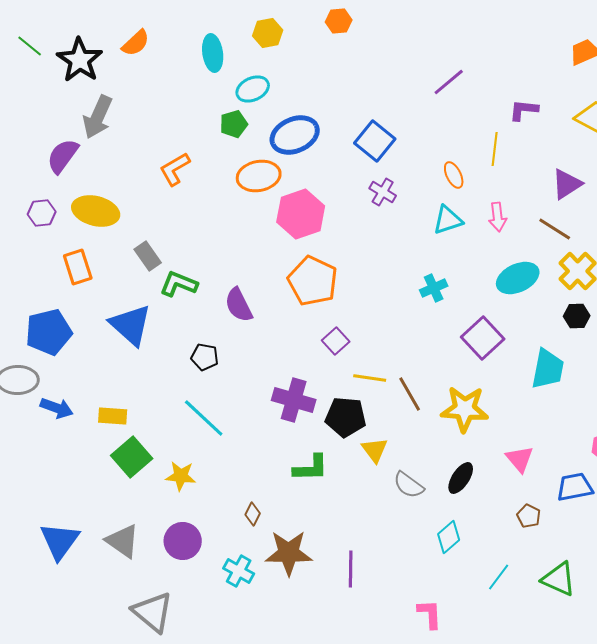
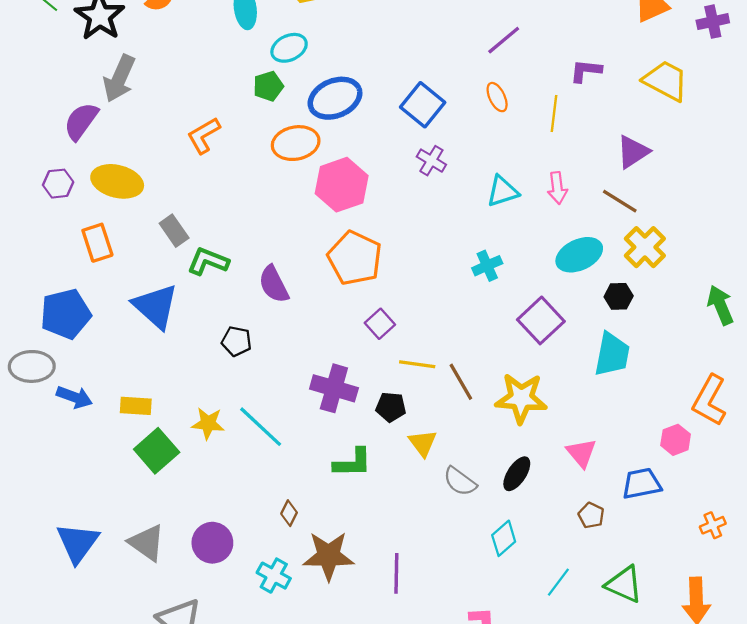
orange ellipse: (454, 175) -> (497, 97), moved
black hexagon: (577, 316) -> (619, 296), moved
black pentagon: (346, 417) -> (391, 407), size x0.7
cyan line: (204, 418) -> (261, 427), moved
yellow star: (181, 476) -> (208, 423), moved

